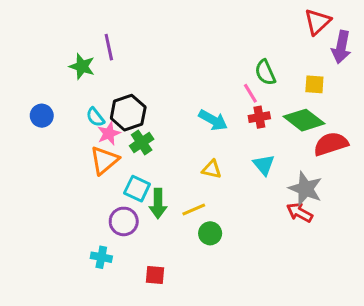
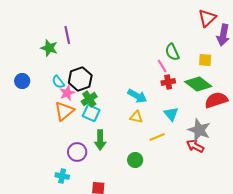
cyan arrow: (213, 120) -> (137, 96), moved
cyan square: (137, 189) -> (91, 113), moved
yellow line: (194, 210) -> (157, 137), moved

